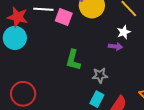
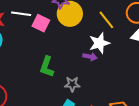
white star: (124, 32) -> (99, 43), size x1.5

